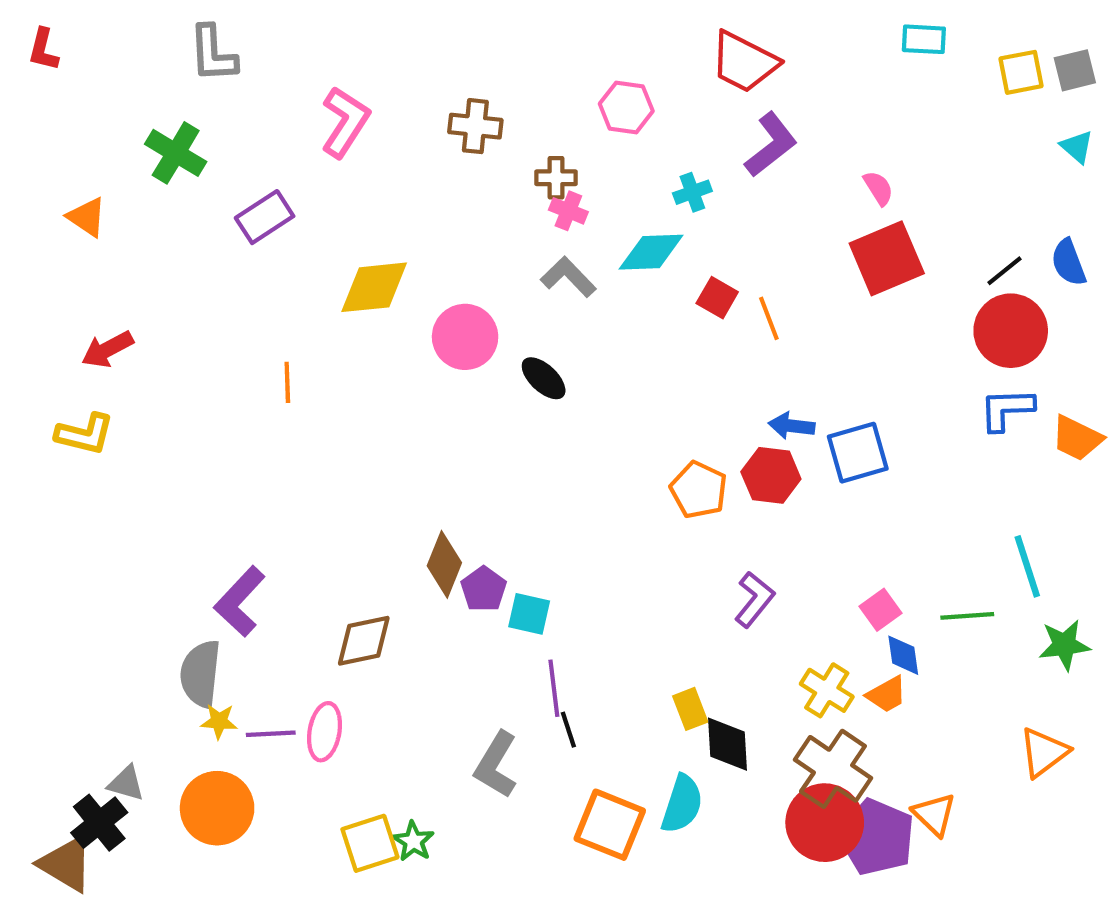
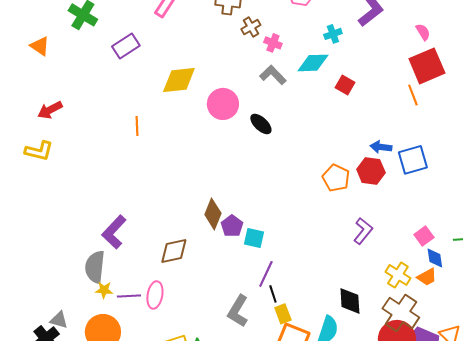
brown cross: (556, 178) -> (251, 27), moved, turned -30
orange line: (769, 318) -> (413, 95), moved
purple line: (554, 688) -> (266, 274), turned 32
yellow rectangle: (690, 709) -> (283, 314), moved

